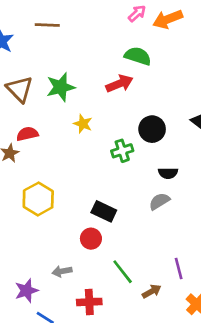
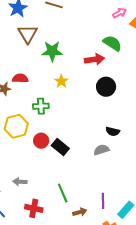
brown triangle: (20, 89) -> (28, 34), moved
black circle: (152, 129) -> (106, 87), moved
green cross: (122, 151) -> (41, 106), moved
red circle: (91, 239) -> (41, 141), moved

